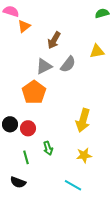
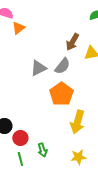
brown arrow: (54, 40) -> (72, 42), moved
orange pentagon: (34, 92) -> (61, 94), moved
red circle: (28, 128) -> (20, 138), moved

